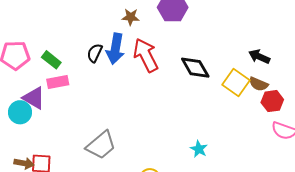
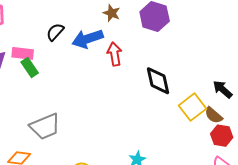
blue arrow: (115, 49) -> (87, 39), turned 44
black semicircle: (95, 53) -> (55, 32), moved
red arrow: (146, 55) -> (115, 54), size x0.7
green rectangle: (51, 60) -> (30, 68), moved

